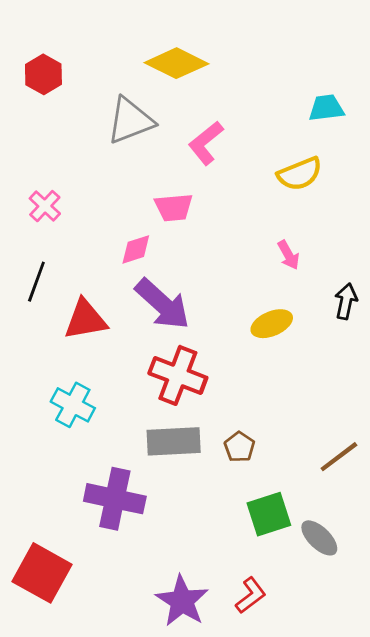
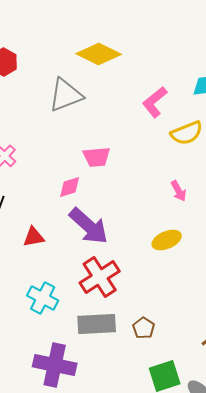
pink L-shape: (206, 143) -> (155, 102), moved
red triangle: (85, 319) -> (34, 237), size x0.7
red cross: (178, 375) -> (100, 277), turned 36
cyan cross: (73, 405) -> (43, 298), moved

